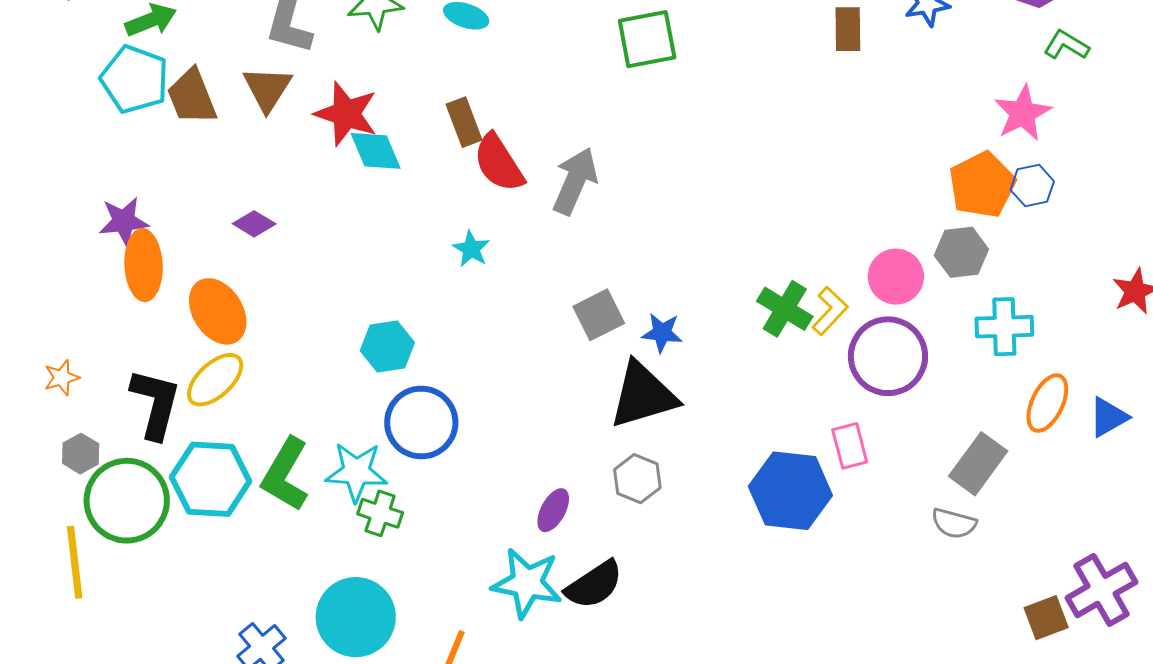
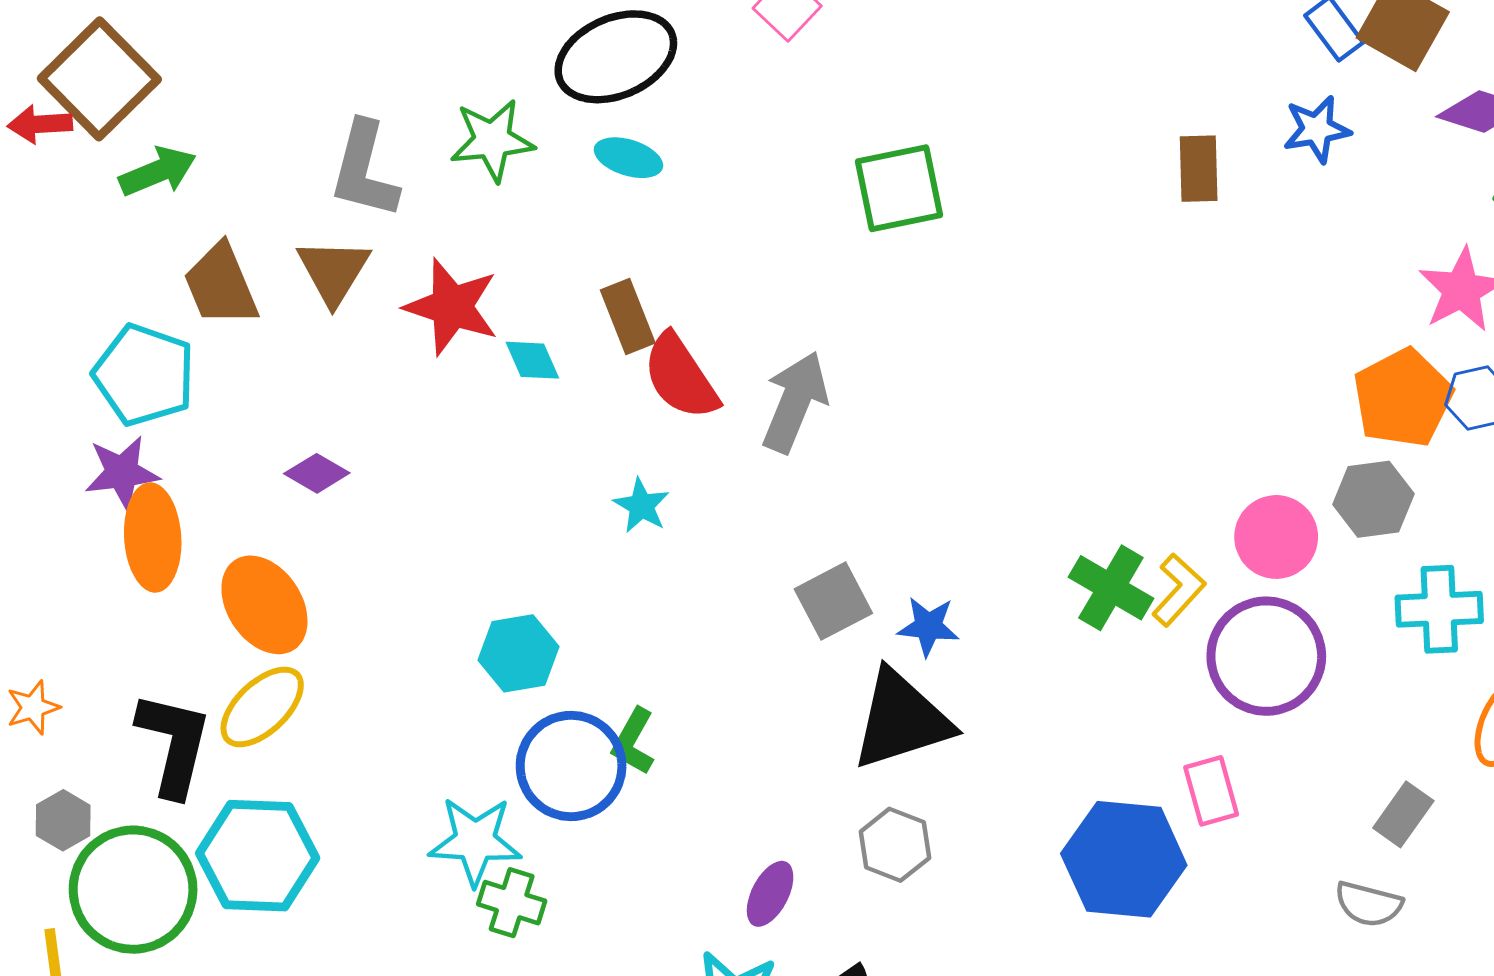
cyan pentagon: (135, 79) -> (144, 375), moved
cyan diamond: (376, 151) -> (532, 360), moved, size x0.7
gray rectangle: (978, 464) -> (1403, 814), size x0.7
green L-shape: (285, 474) -> (633, 741), moved, size x0.6

